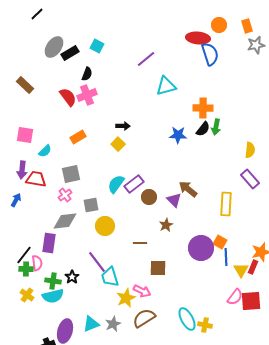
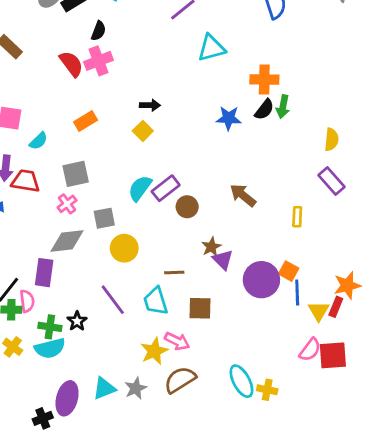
purple triangle: (174, 200) -> (223, 260), moved
yellow rectangle: (226, 204) -> (297, 217), size x0.6
cyan trapezoid: (110, 277) -> (156, 301), moved

